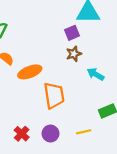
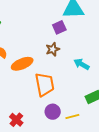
brown star: (74, 54) -> (53, 49), moved
purple circle: (50, 134) -> (53, 112), moved

